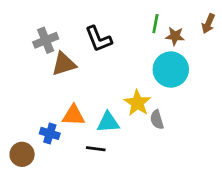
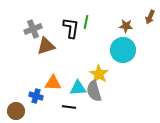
green line: (155, 24) -> (86, 22), moved
black L-shape: (98, 39) -> (71, 28), turned -150
gray semicircle: (157, 120) -> (94, 91), moved, size x1.5

